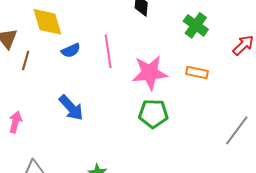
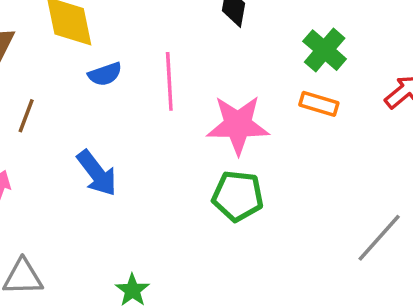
brown line: (26, 61) -> (26, 116), moved
orange rectangle: (197, 72) -> (319, 104), moved

